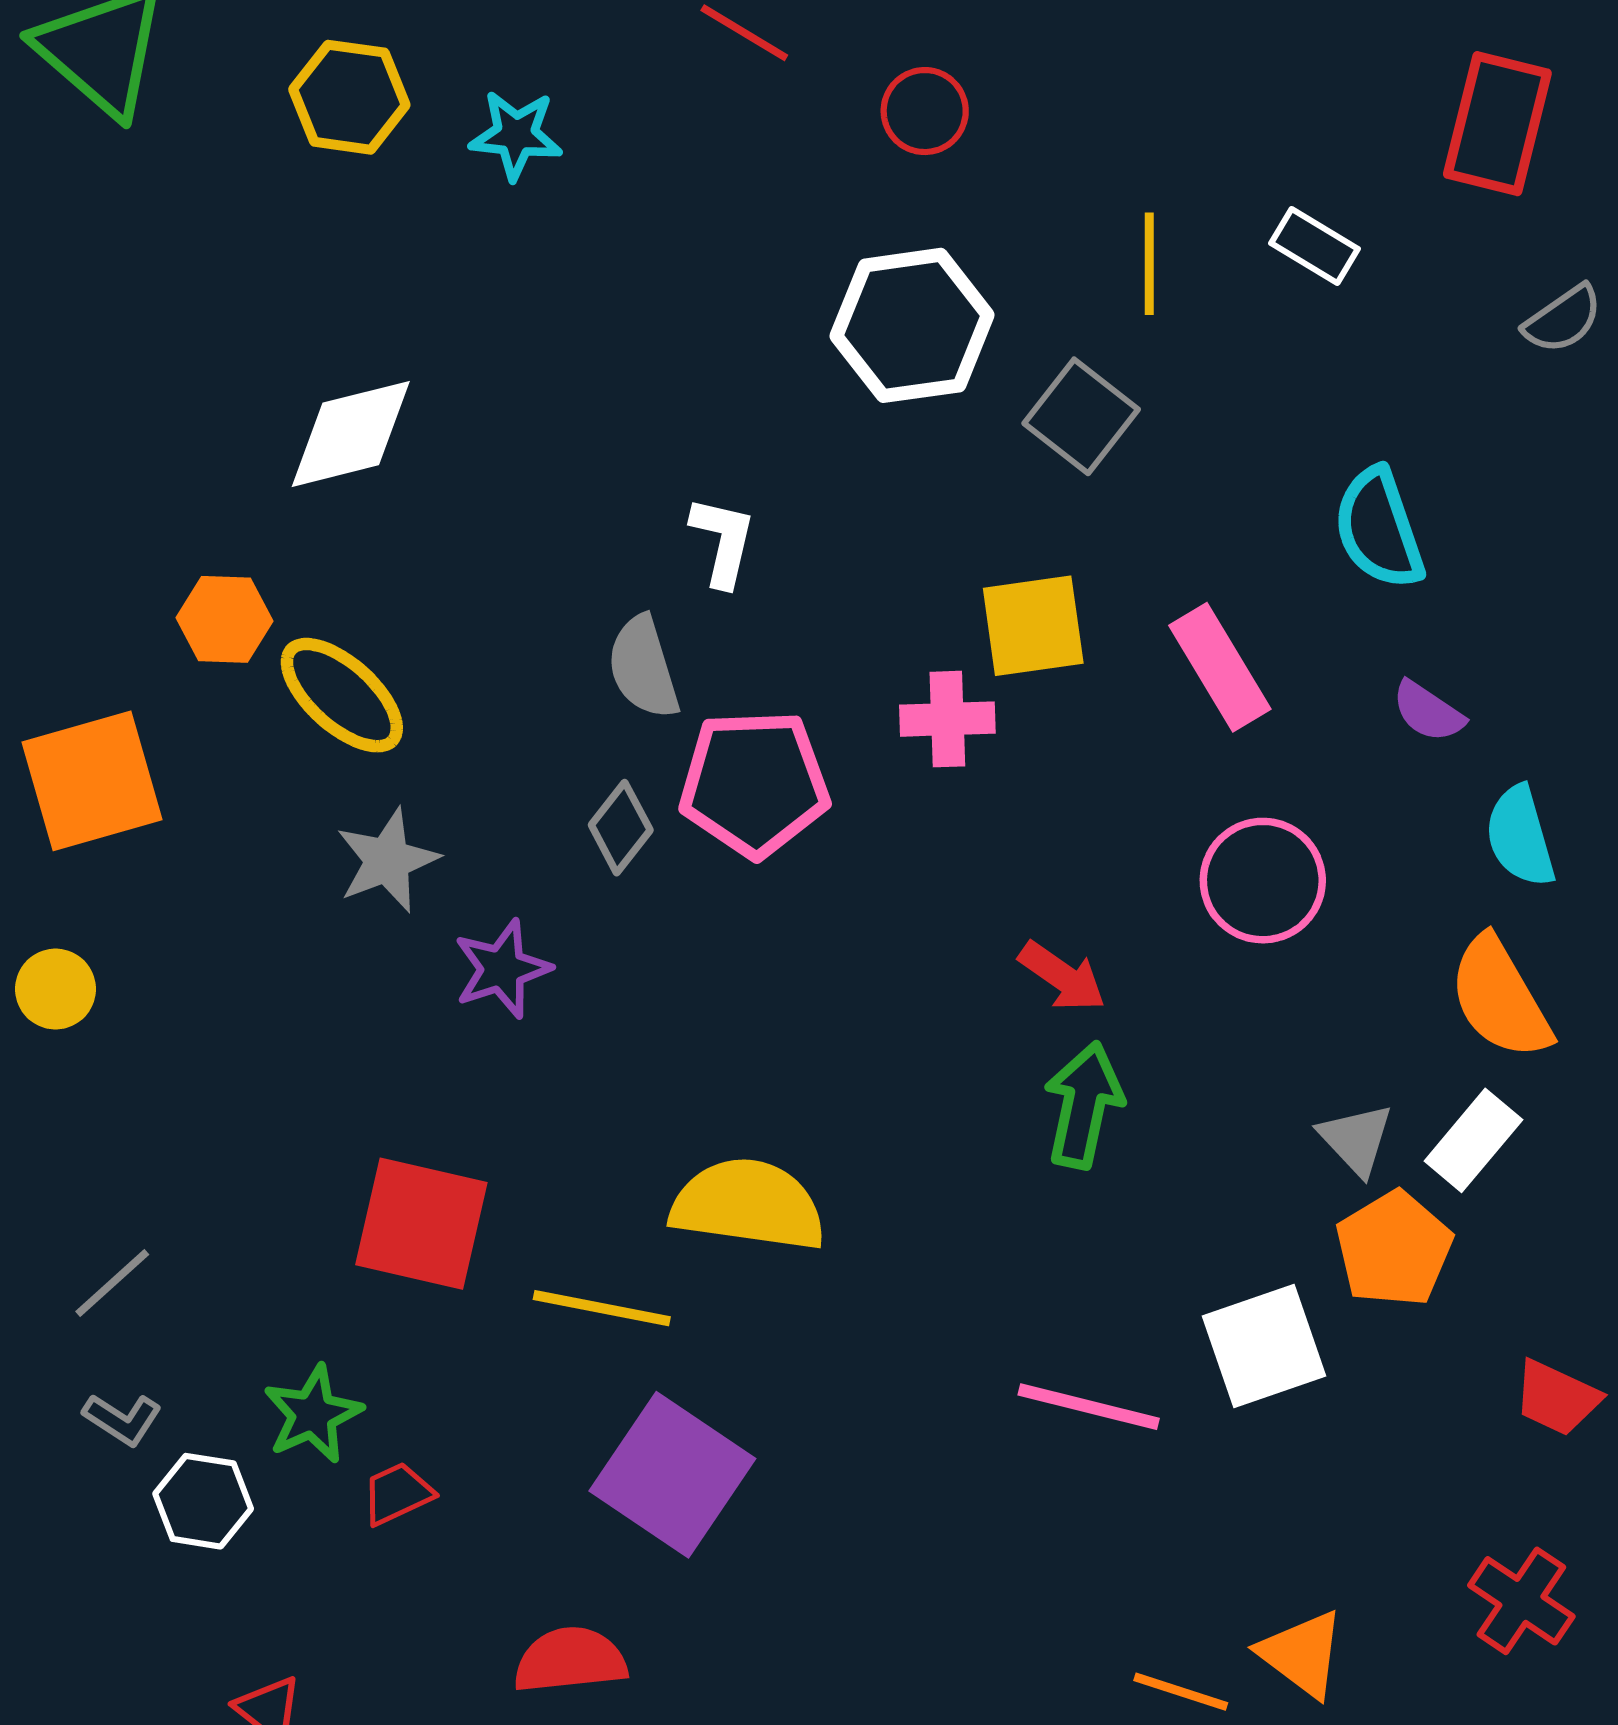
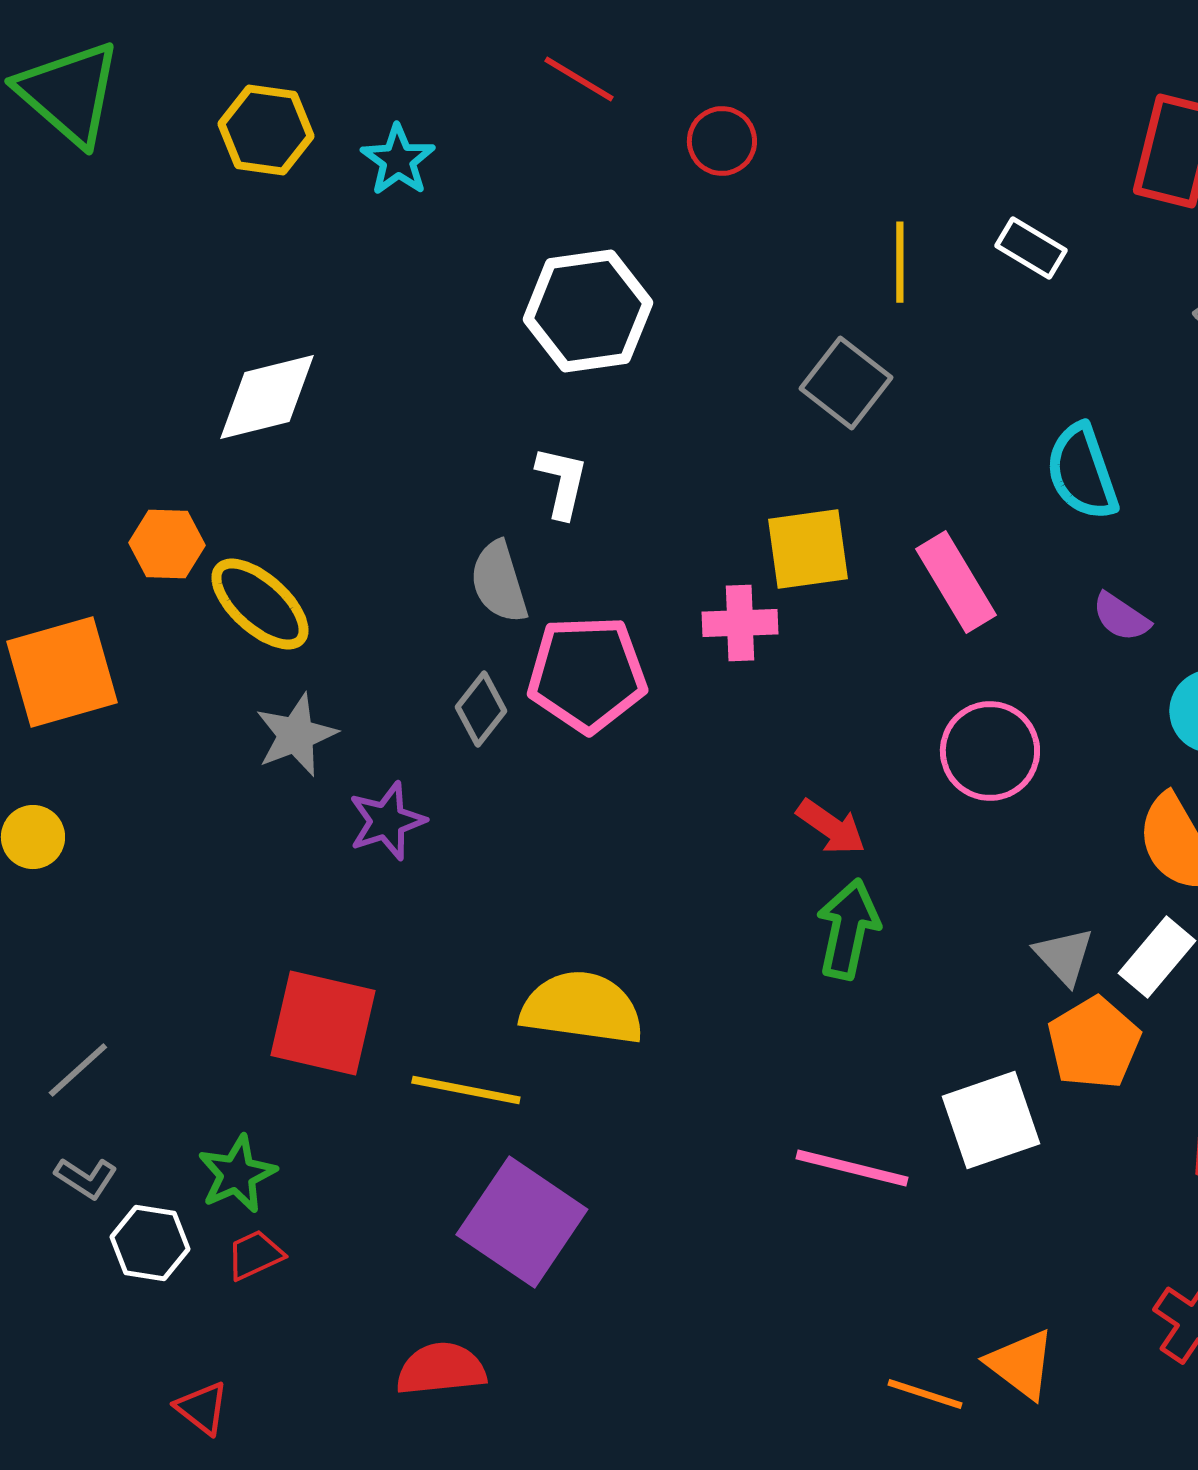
cyan star: (516, 135) -> (398, 160), turned 30
white hexagon: (912, 325) -> (588, 311), moved
red trapezoid: (397, 1494) -> (255, 1255), moved

